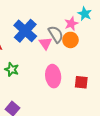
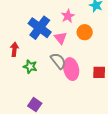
pink star: (71, 24) -> (68, 16), moved
gray semicircle: (56, 34) -> (58, 61), moved

